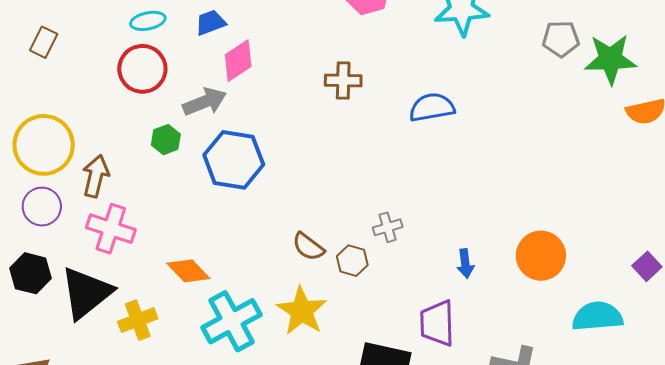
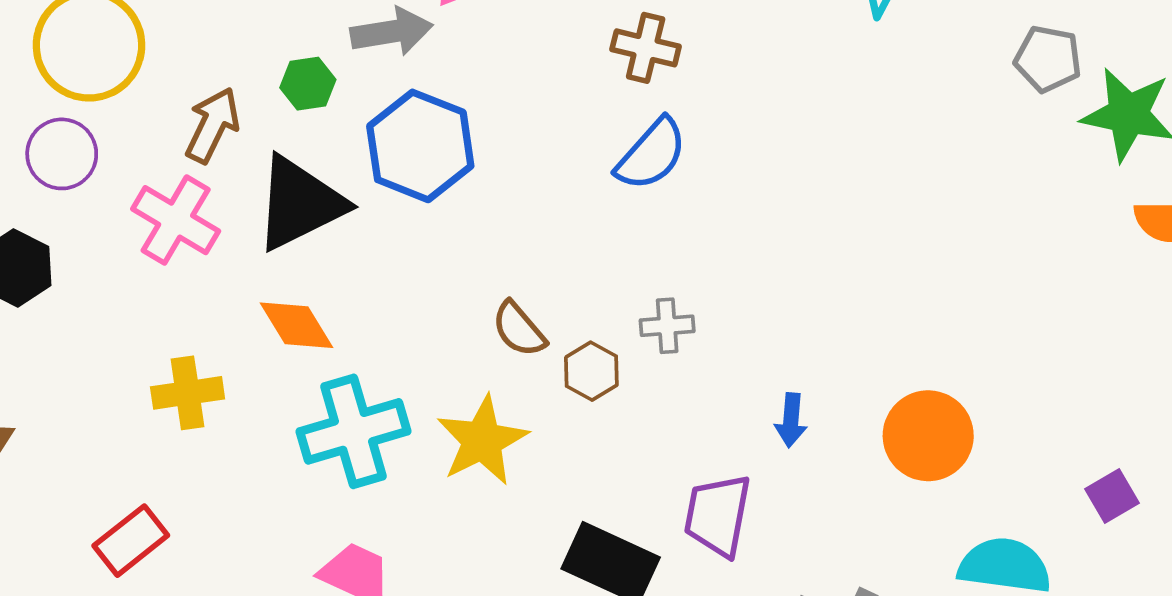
blue semicircle: (432, 107) -> (651, 154), moved, turned 129
brown arrow: (96, 176) -> (212, 125), moved
black triangle: (86, 293) -> (300, 203), moved

